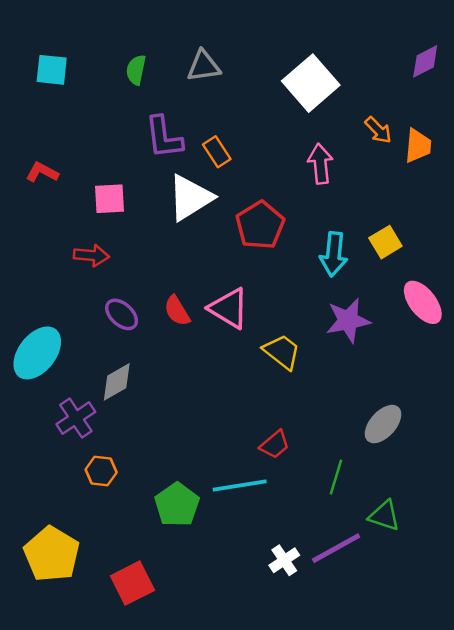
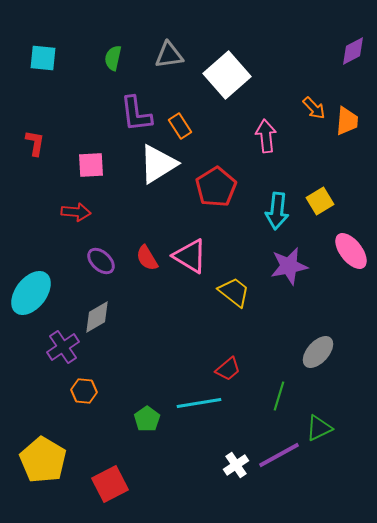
white square: (311, 83) -> (227, 75), moved
red L-shape: (42, 172) -> (35, 143), turned 72
green pentagon: (177, 505) -> (147, 419), size x0.7
green triangle: (384, 516) -> (319, 428), turned -44

